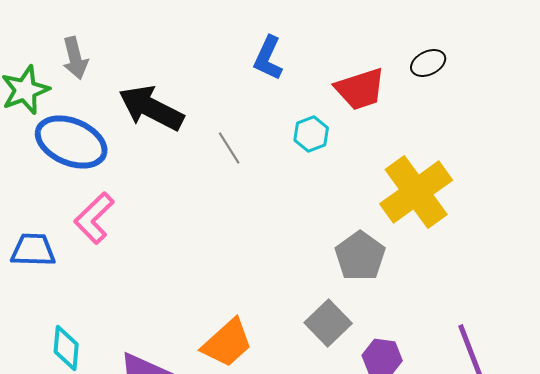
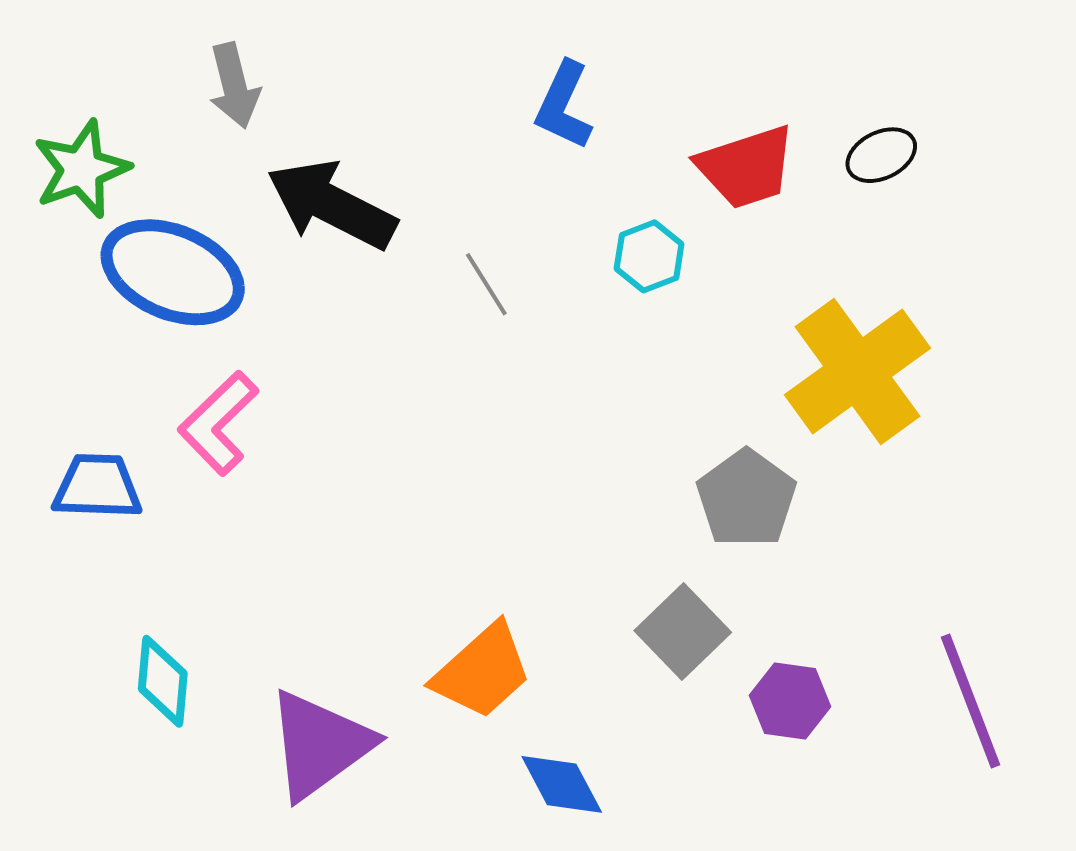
gray arrow: (75, 58) -> (234, 86), moved
black ellipse: (428, 63) -> (881, 155), moved

